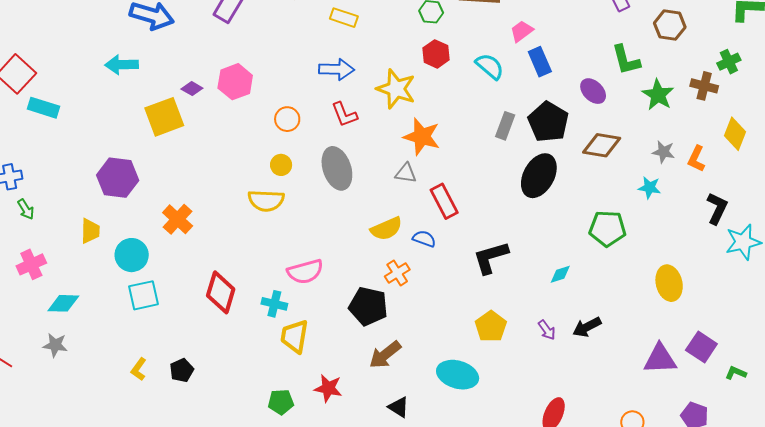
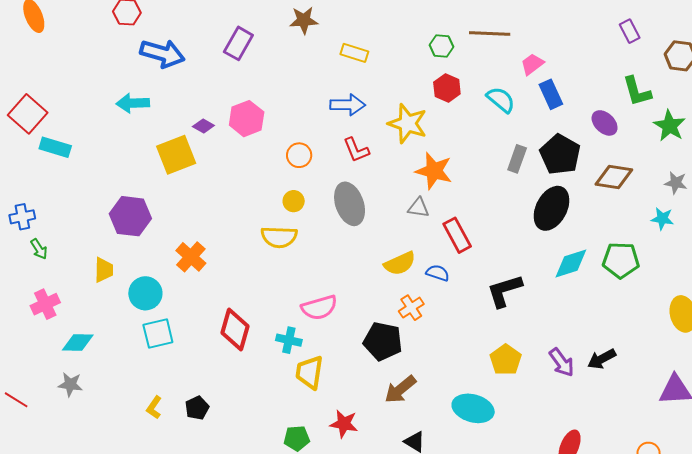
cyan diamond: (560, 274) -> (571, 264), moved, size x1.6
purple arrow: (547, 330) -> (562, 362), size x1.4

